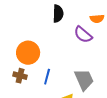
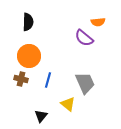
black semicircle: (58, 14) -> (28, 22), moved

